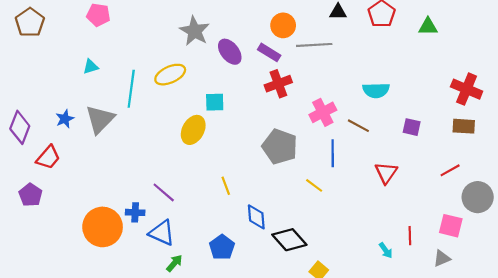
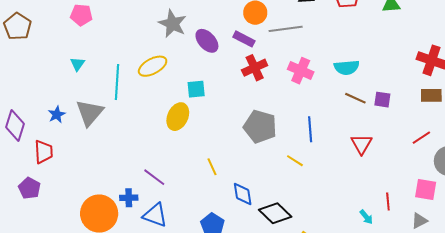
cyan triangle: (91, 67) -> (77, 64), turned -35
pink cross: (323, 112) -> (301, 71), moved, turned -35
brown line: (358, 126) -> (355, 98), moved
red trapezoid: (48, 157) -> (44, 152), turned -40

